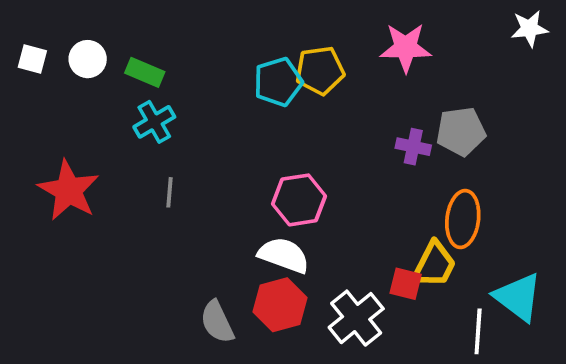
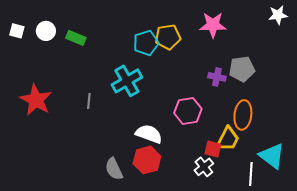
cyan cross: (154, 122) -> (127, 81), moved, size x1.4
pink hexagon: (299, 200) -> (188, 111), moved
white cross: (356, 318) -> (204, 167), moved, size x0.7

